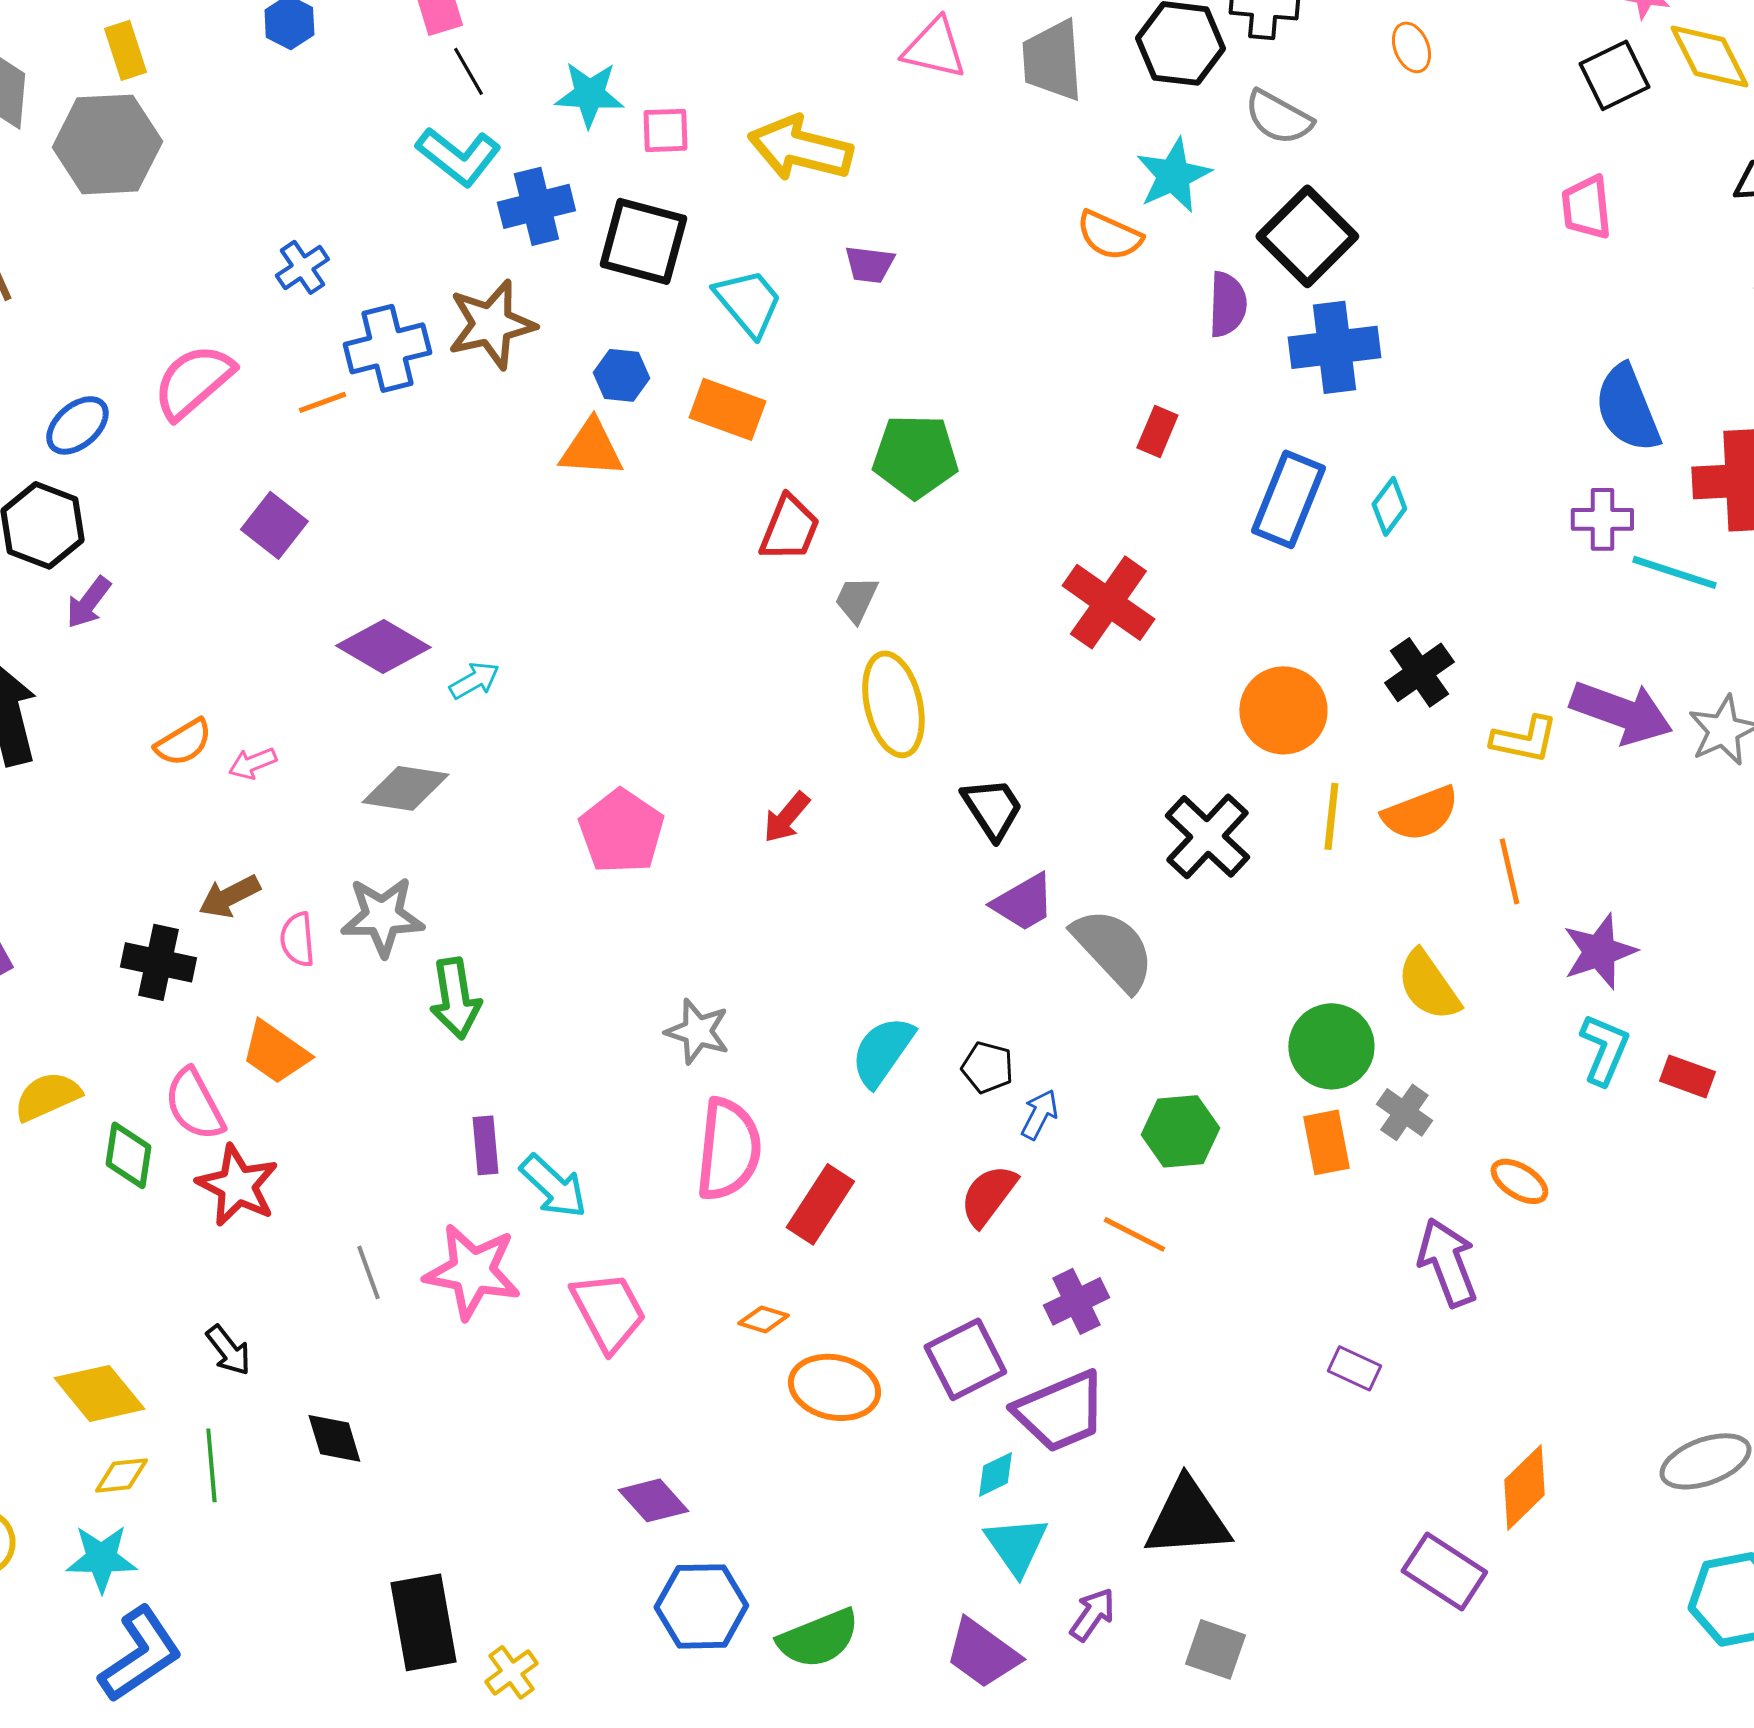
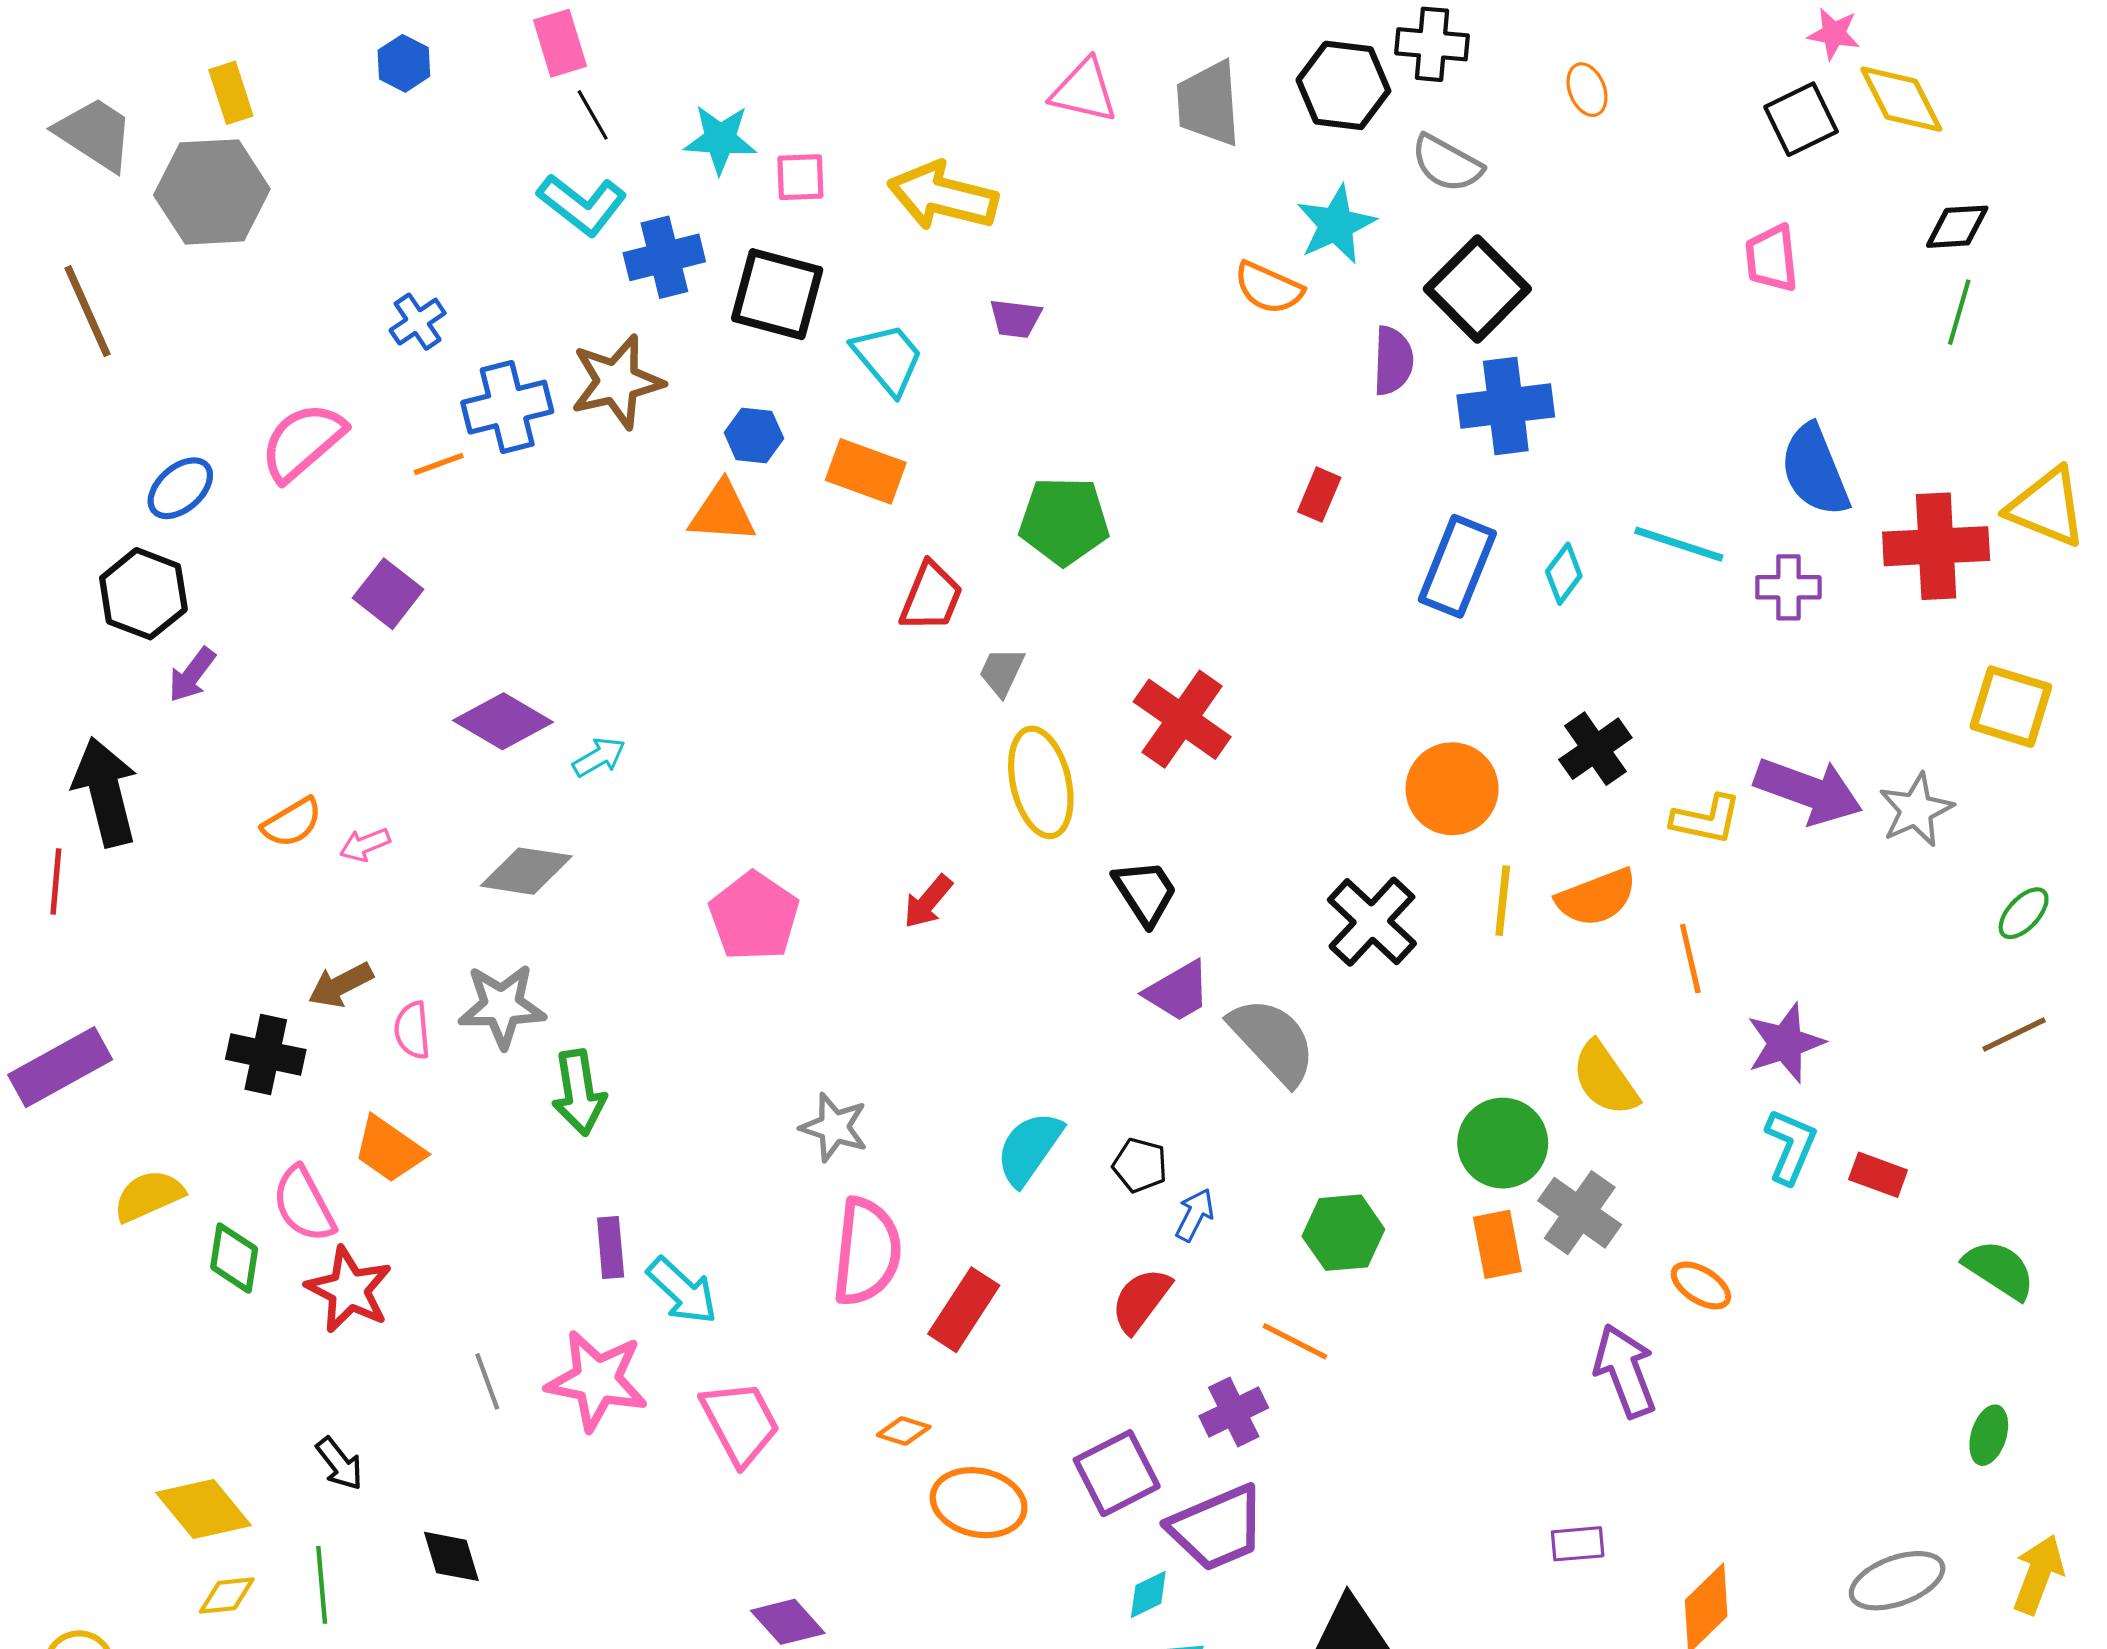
cyan line: (1674, 572) -> (1679, 544), moved
red cross: (1108, 602) -> (1182, 719), moved
gray cross: (1404, 1112) -> (1580, 1213), size x1.4
purple rectangle: (1354, 1368) -> (1578, 1544), moved, turned -30

